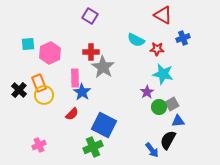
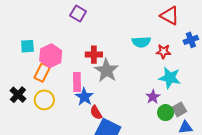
purple square: (90, 16) -> (78, 13), moved
cyan semicircle: (136, 40) -> (141, 42), turned -30
orange rectangle: (39, 83) -> (42, 73), moved, turned 48
red semicircle: (72, 114) -> (96, 113), moved, turned 104

